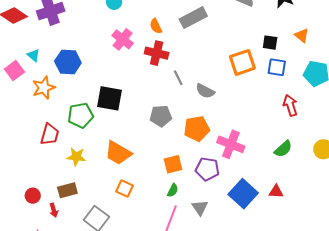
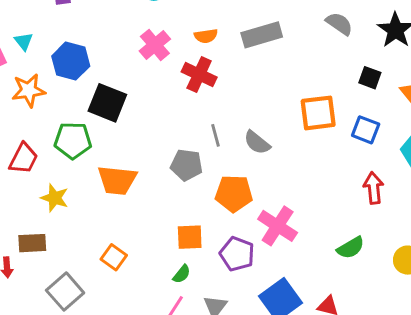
orange semicircle: (156, 26) -> (206, 36), turned -84
black square: (270, 43) -> (370, 78), moved
gray line: (178, 78) -> (216, 135), moved
black square: (109, 98) -> (107, 103), moved
orange trapezoid: (118, 153) -> (117, 180), moved, turned -36

